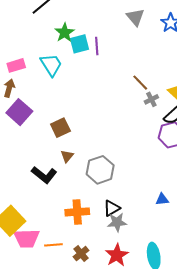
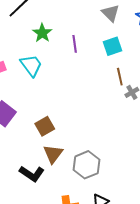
cyan square: (80, 44) -> (113, 46), moved
brown line: (140, 83) -> (120, 77), turned 36
brown triangle: (67, 156) -> (53, 154), size x1.5

